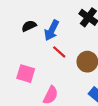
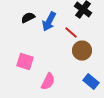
red line: (59, 52) -> (71, 33), moved

